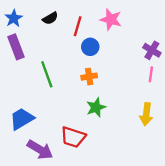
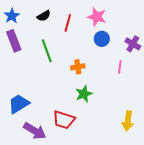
blue circle: (90, 47) -> (102, 39), moved
green line: (47, 74) -> (47, 51), moved
pink line: (151, 74) -> (120, 67), moved
yellow arrow: (146, 114) -> (128, 121), moved

